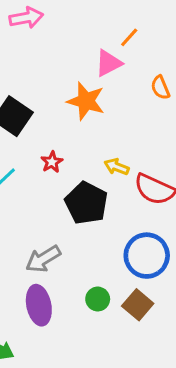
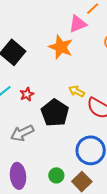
red star: (52, 162) -> (27, 94), moved
gray arrow: (43, 259) -> (22, 133), moved

